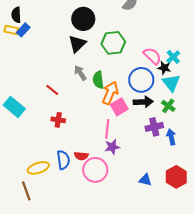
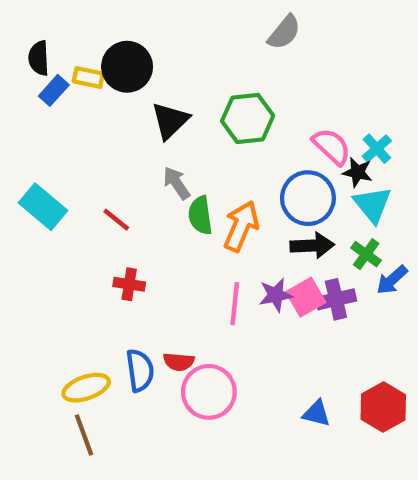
black circle: (83, 19) -> (127, 67), moved
yellow rectangle: (11, 30) -> (88, 78), moved
green semicircle: (98, 80) -> (200, 215), moved
cyan rectangle: (14, 107) -> (43, 207), moved
pink square: (119, 107) -> (306, 297), moved
blue arrow: (171, 137) -> (392, 280), moved, turned -119
purple star: (112, 147) -> (276, 295), moved
brown line: (26, 191) -> (84, 435), moved

